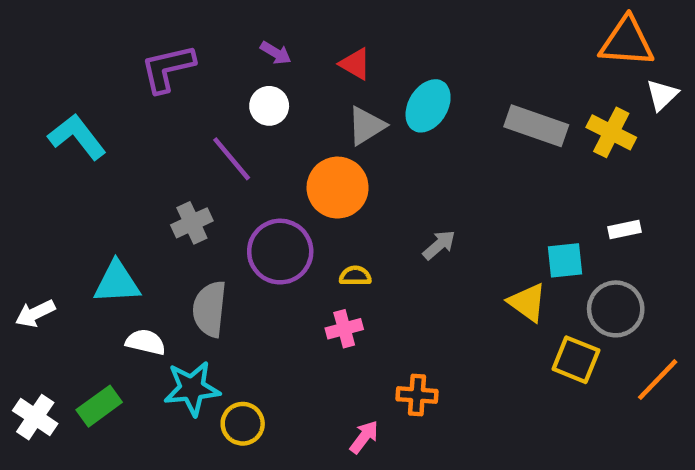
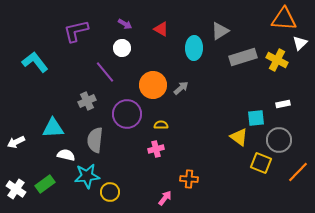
cyan ellipse: (428, 106) -> (194, 48), turned -30
gray triangle: (366, 126) -> (220, 31), moved
gray rectangle: (536, 126) -> (243, 57), turned -36
gray arrow: (439, 245) -> (181, 88), moved

